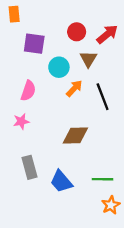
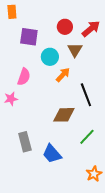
black line: (103, 97) -> (86, 95), moved
pink star: (21, 121) -> (11, 99), moved
green line: (103, 179) -> (87, 137), moved, turned -48

